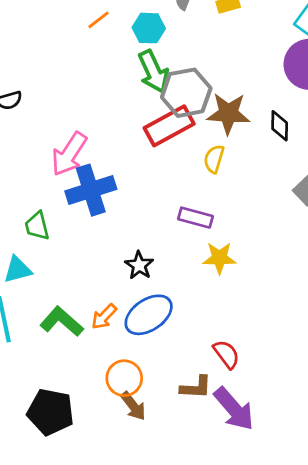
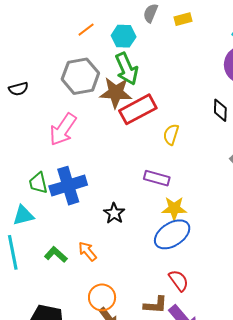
gray hexagon: (186, 93) -> (80, 76), moved
brown star: (228, 113) -> (116, 93), moved
blue cross: (91, 190) -> (68, 186), moved
blue ellipse: (149, 315) -> (172, 234), moved
orange arrow: (104, 317) -> (87, 251), turned 95
green L-shape: (62, 322) -> (56, 255), size x0.7

